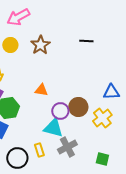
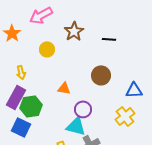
yellow circle: (10, 45) -> (47, 49), moved
brown star: (40, 45) -> (74, 31), moved
brown circle: (78, 107) -> (101, 75), moved

